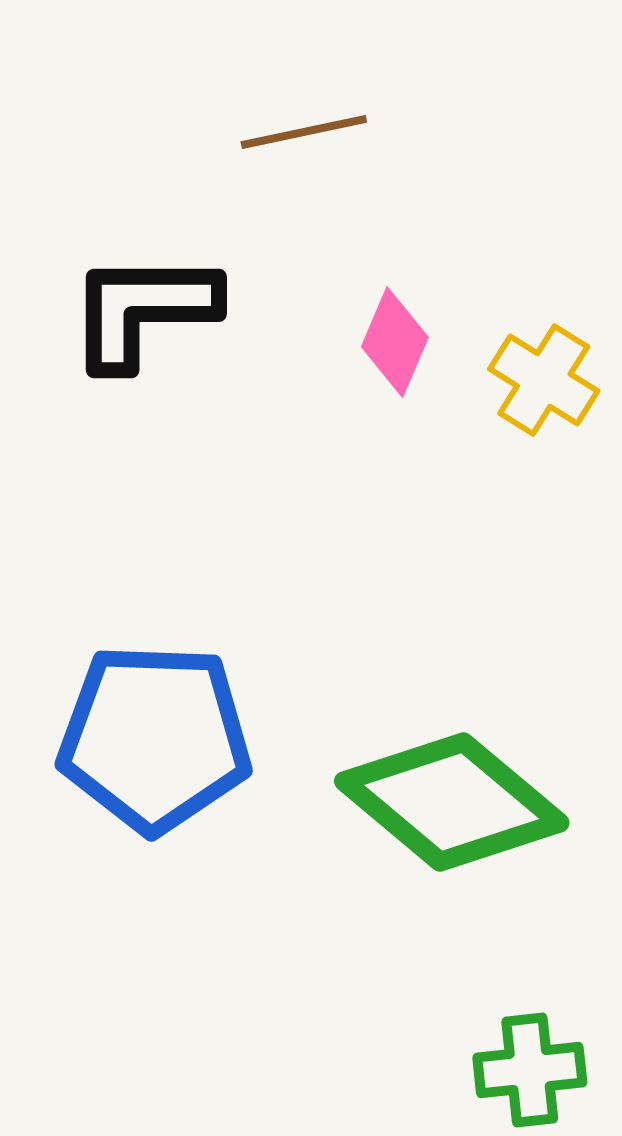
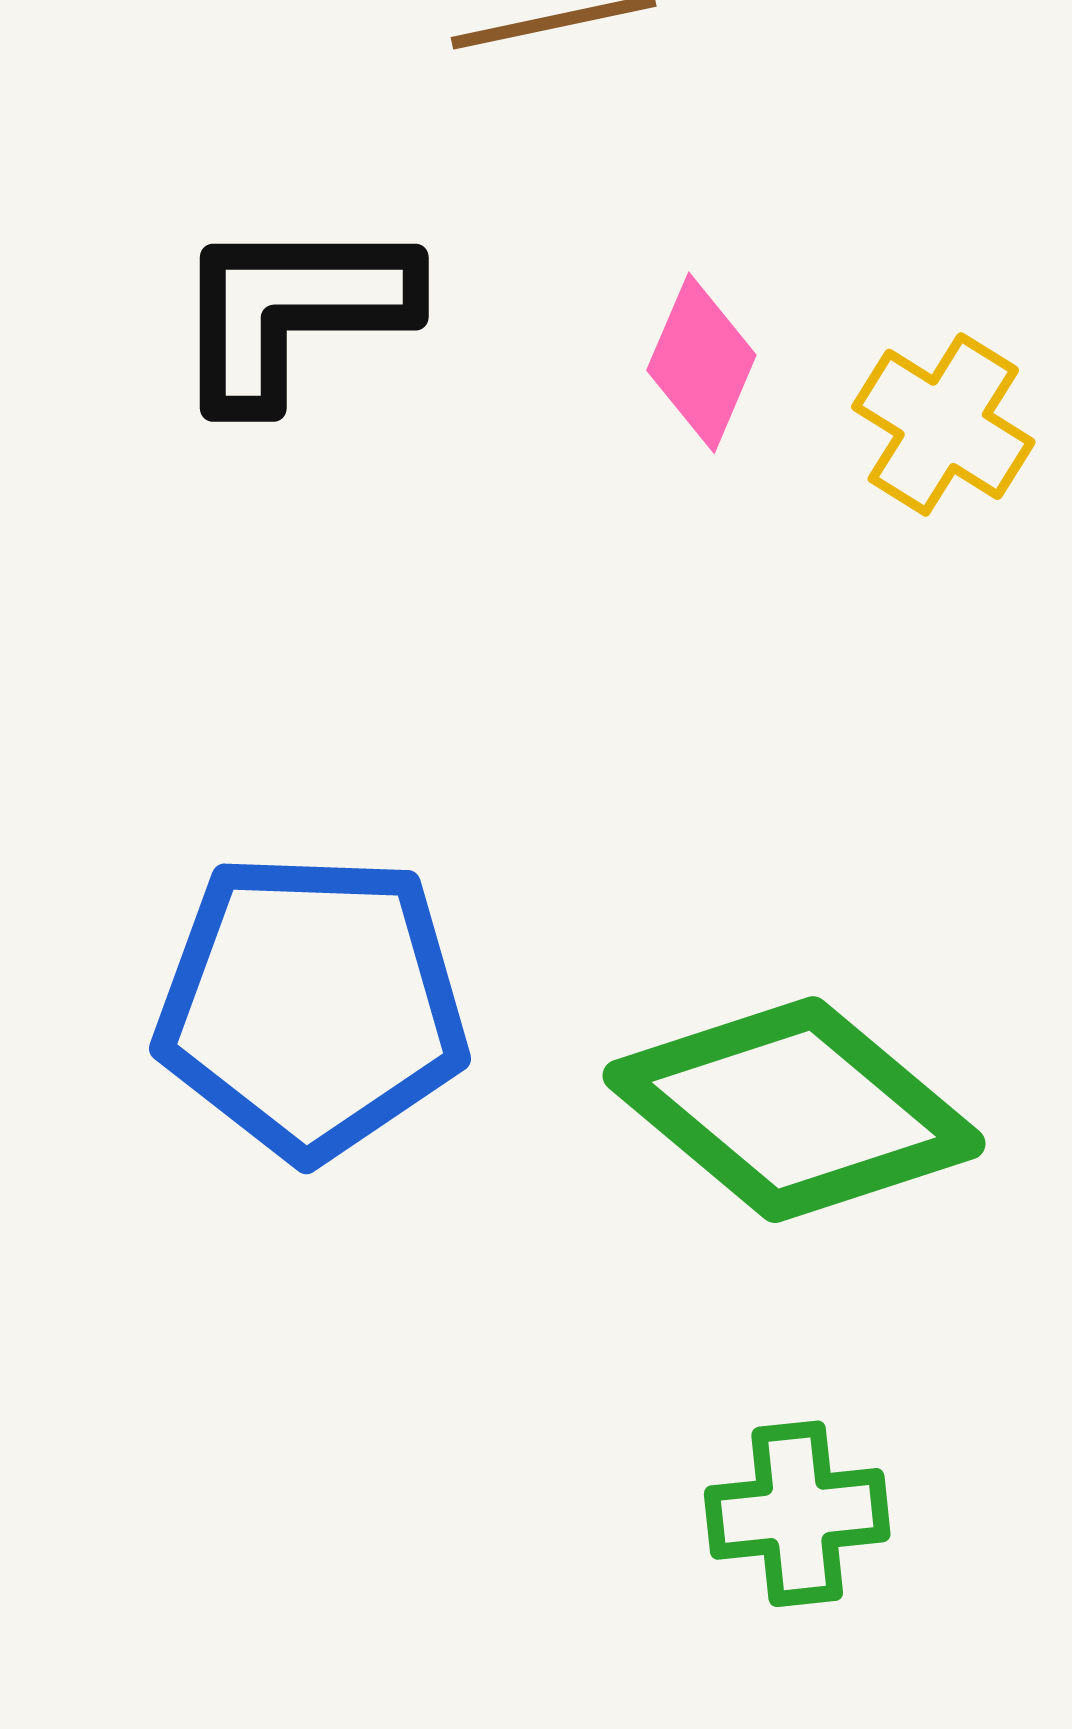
green cross: (530, 1070) -> (797, 1514), moved

